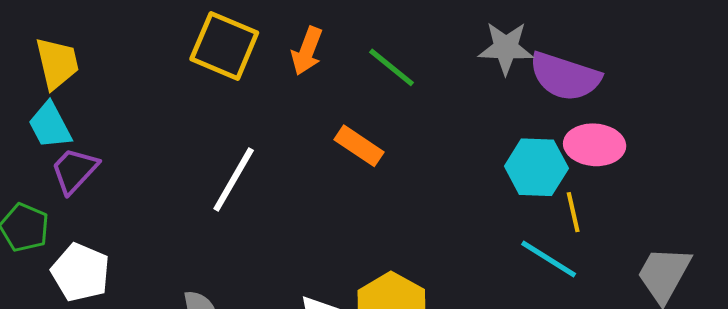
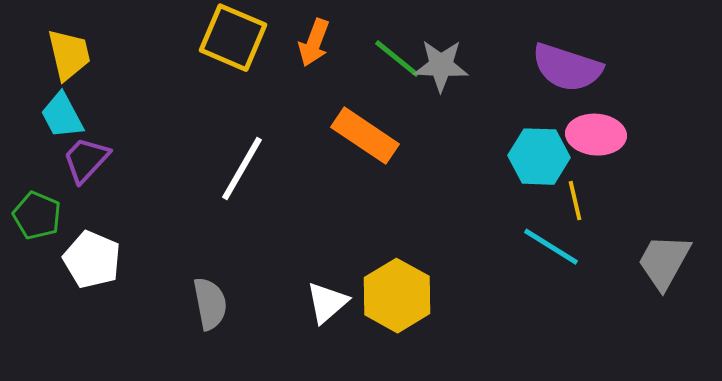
gray star: (506, 48) -> (441, 66), moved
orange rectangle: (359, 146) -> (365, 136), size x1.4

